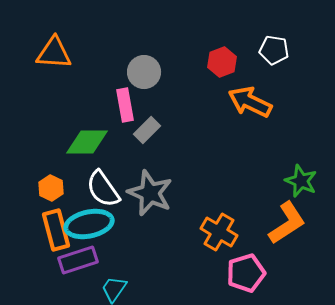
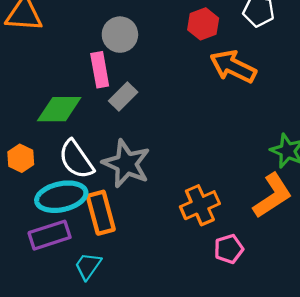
orange rectangle: (56, 230) -> (101, 213), moved
orange cross: (219, 232) -> (200, 205), turned 36
pink pentagon: (246, 273) -> (229, 249), size x0.7

